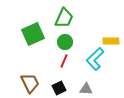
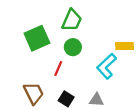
red line: (64, 61) -> (58, 68), moved
black square: (59, 88) -> (66, 99), turned -32

